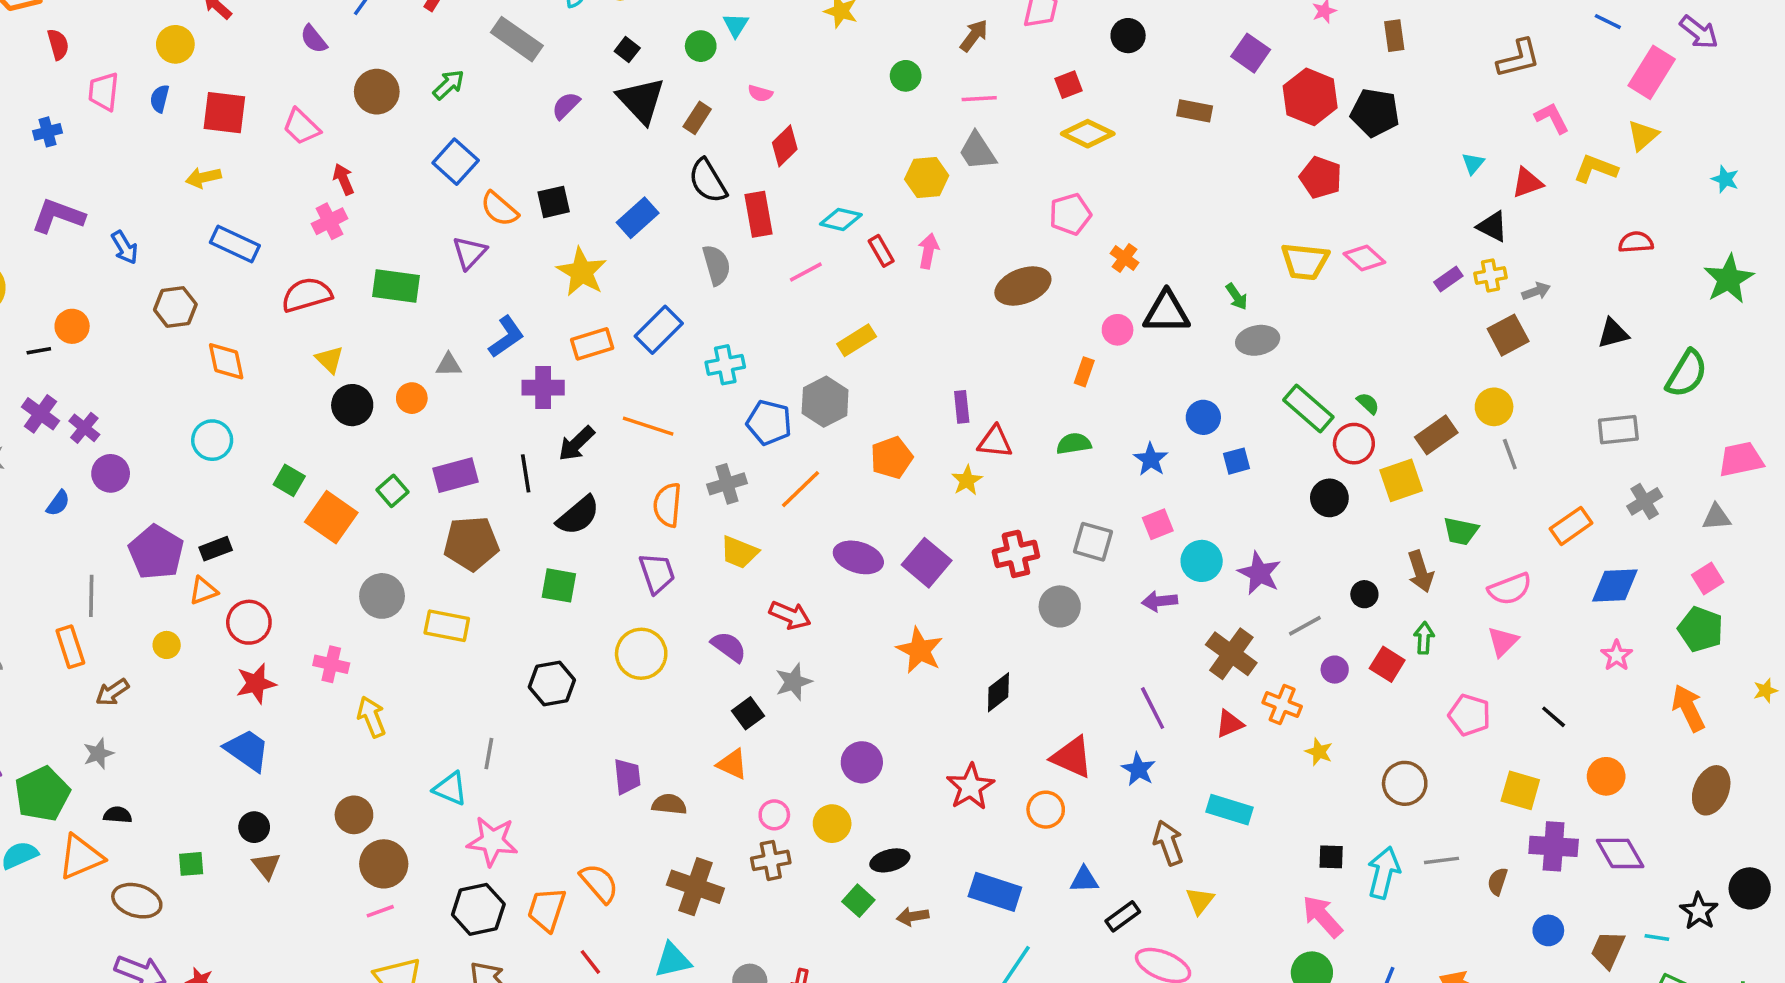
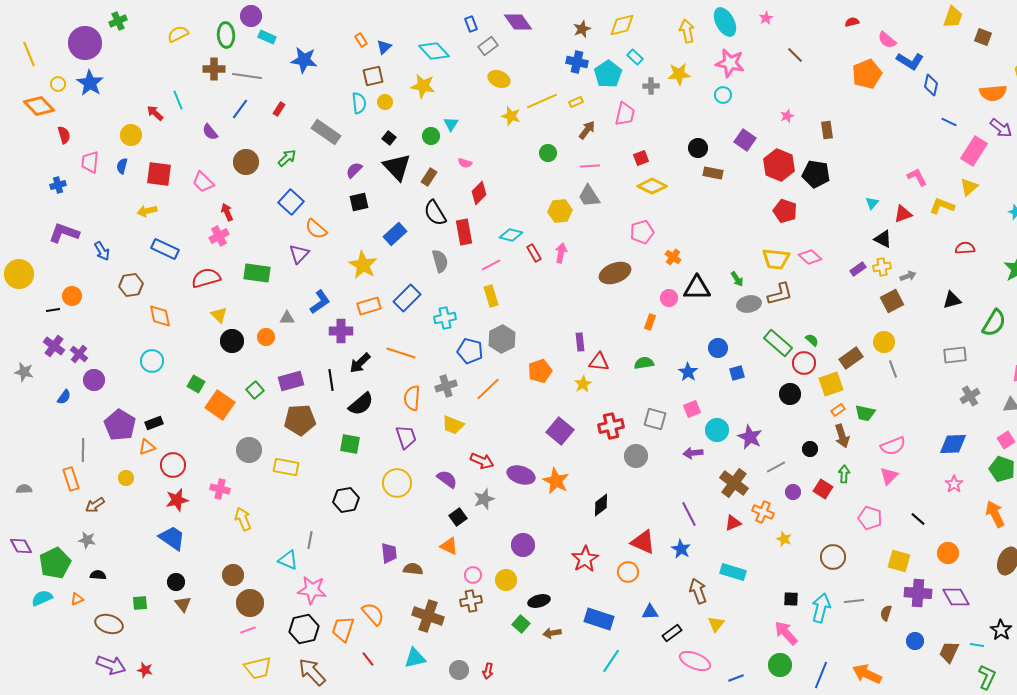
black circle: (1128, 36) -> (698, 148), moved
brown L-shape: (1519, 58) -> (780, 294), moved
black square: (554, 202) -> (359, 202), moved
yellow rectangle: (857, 340) -> (491, 296), moved, turned -75
orange rectangle: (1571, 526) -> (838, 410), moved, size x0.6
purple ellipse: (858, 557) -> (521, 475), moved
gray star: (98, 754) -> (87, 540), turned 30
orange triangle: (81, 857) -> (77, 599), size x0.5

